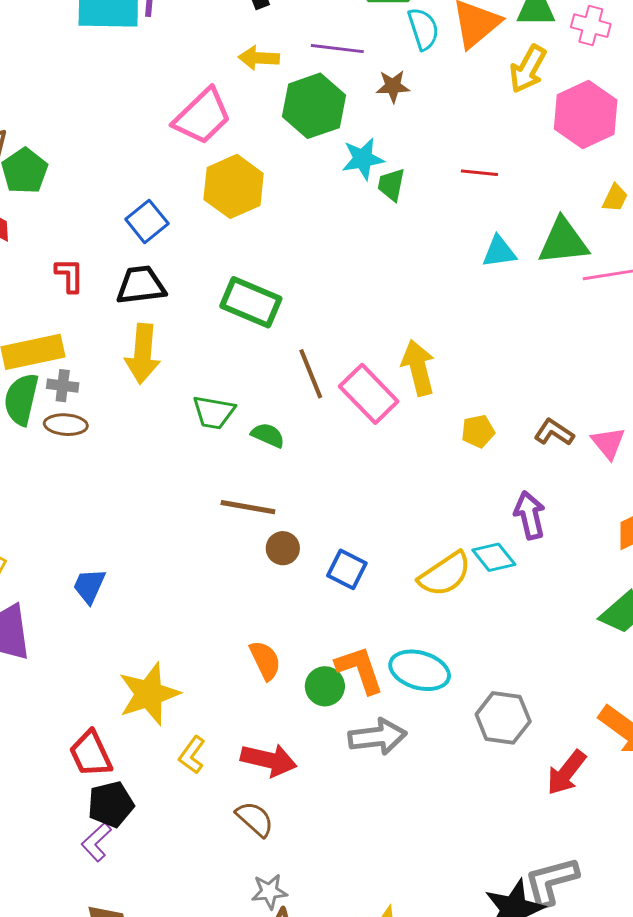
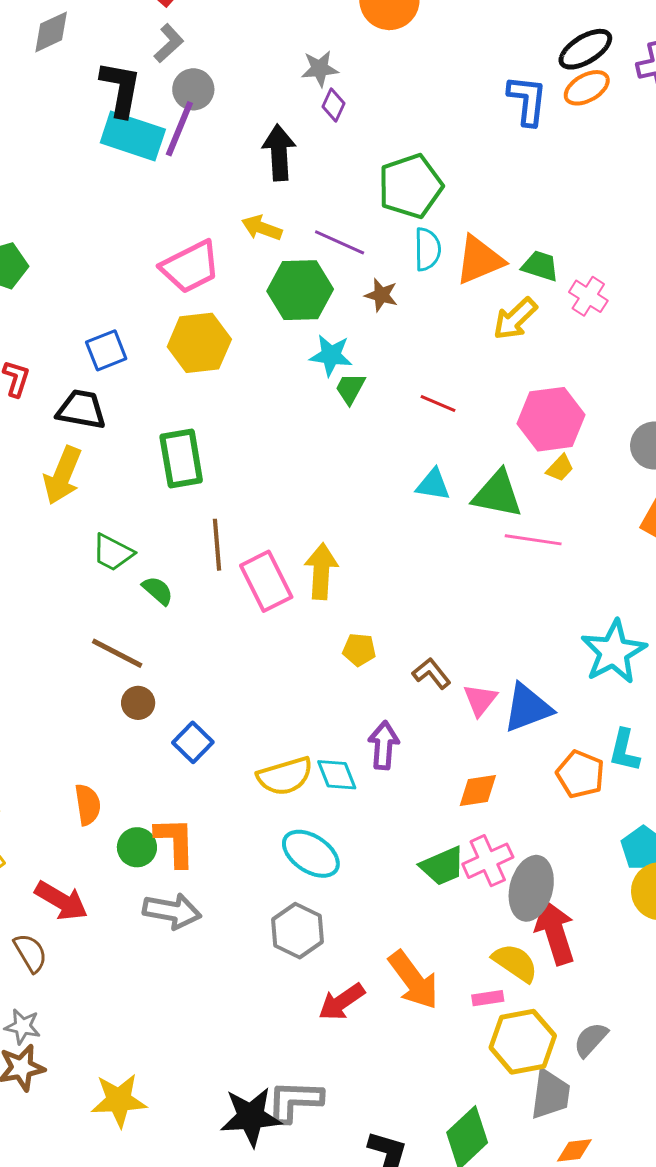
pink hexagon: (586, 114) -> (551, 419), moved
green rectangle: (251, 302) -> (181, 459), turned 40
cyan ellipse: (420, 670) -> (311, 854), moved

